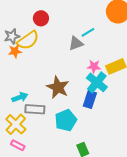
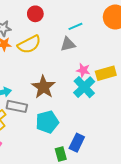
cyan line: (88, 32) -> (75, 26), moved
yellow semicircle: (28, 40) -> (29, 44), moved
blue rectangle: (90, 99) -> (77, 143), moved

